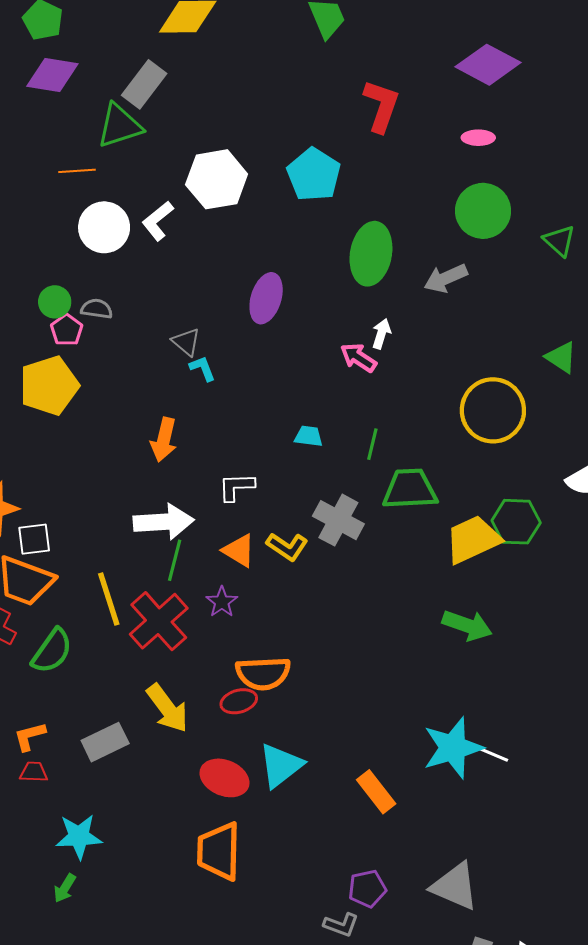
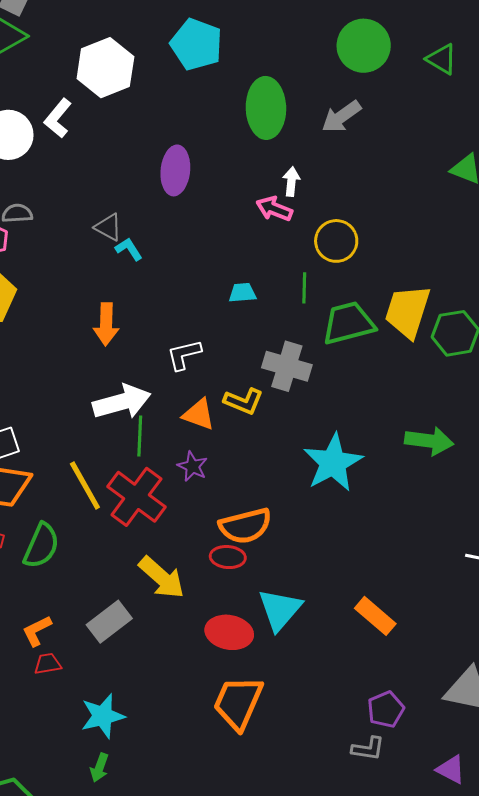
yellow circle: (493, 410) -> (336, 241), moved, size x0.7
yellow trapezoid: (473, 540) -> (408, 311), moved, turned -36
red ellipse: (239, 701) -> (228, 557), turned 32
cyan star: (453, 748) -> (333, 463), moved
orange trapezoid: (219, 851) -> (238, 703), turned 34

